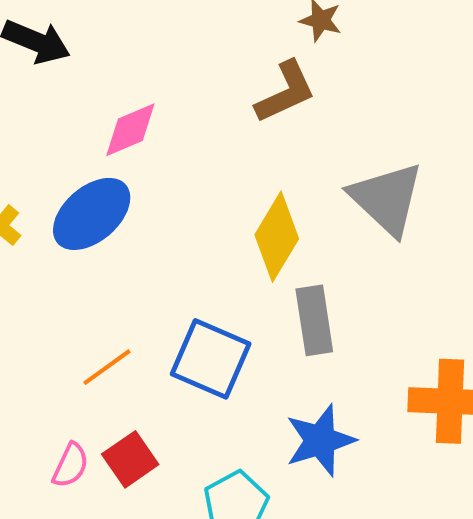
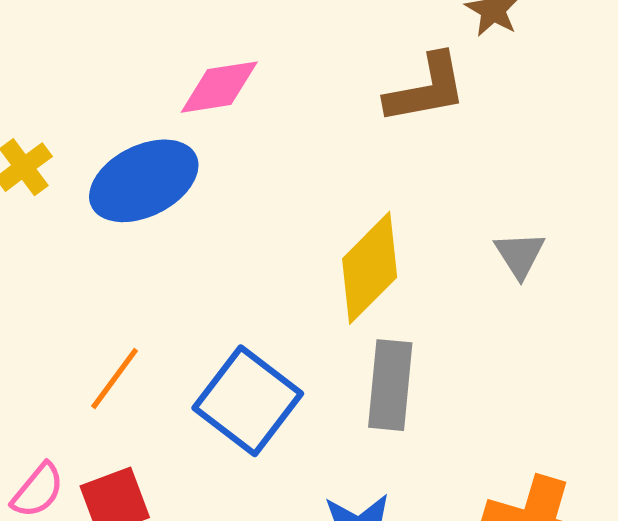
gray triangle: (387, 199) -> (520, 255), size x0.5
orange line: (107, 367) -> (115, 378), turned -32

